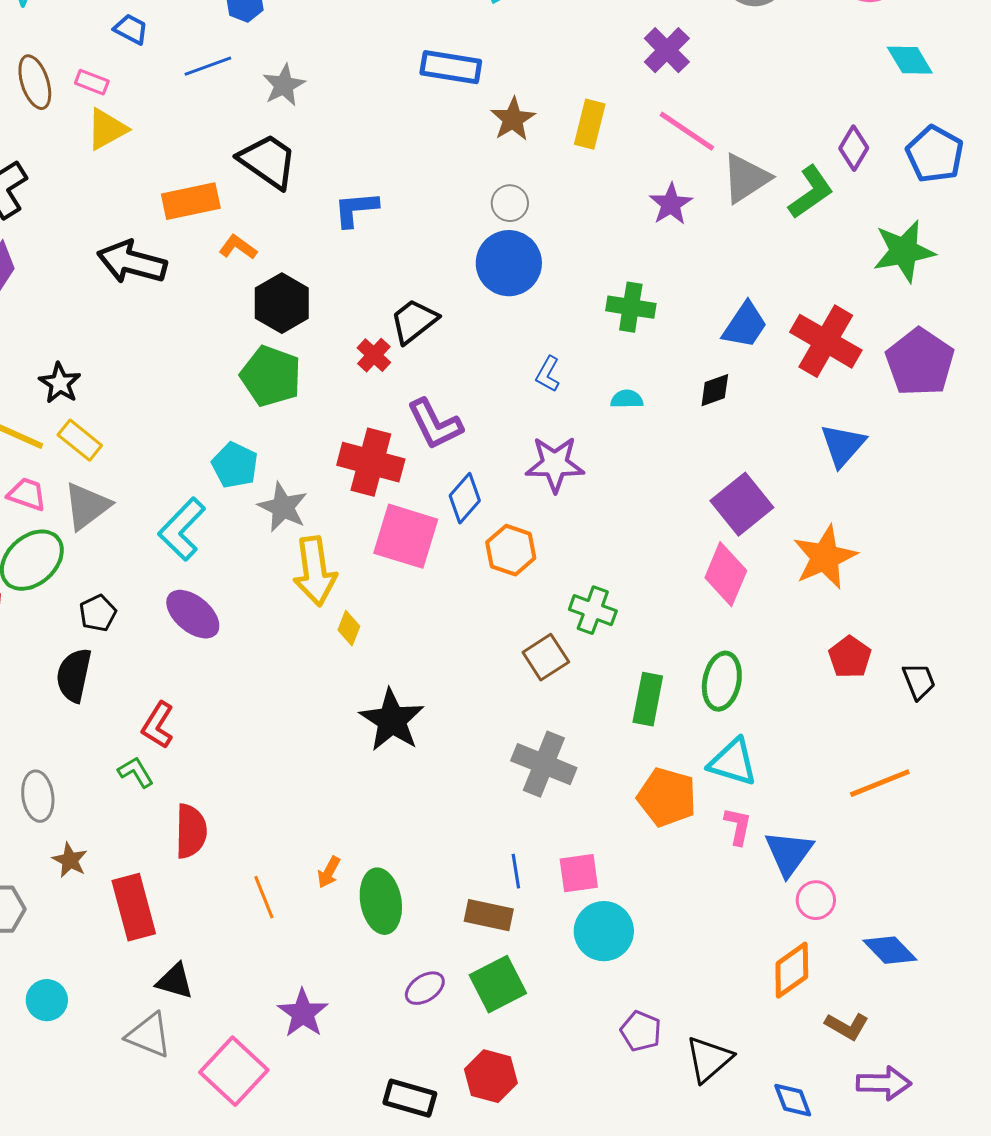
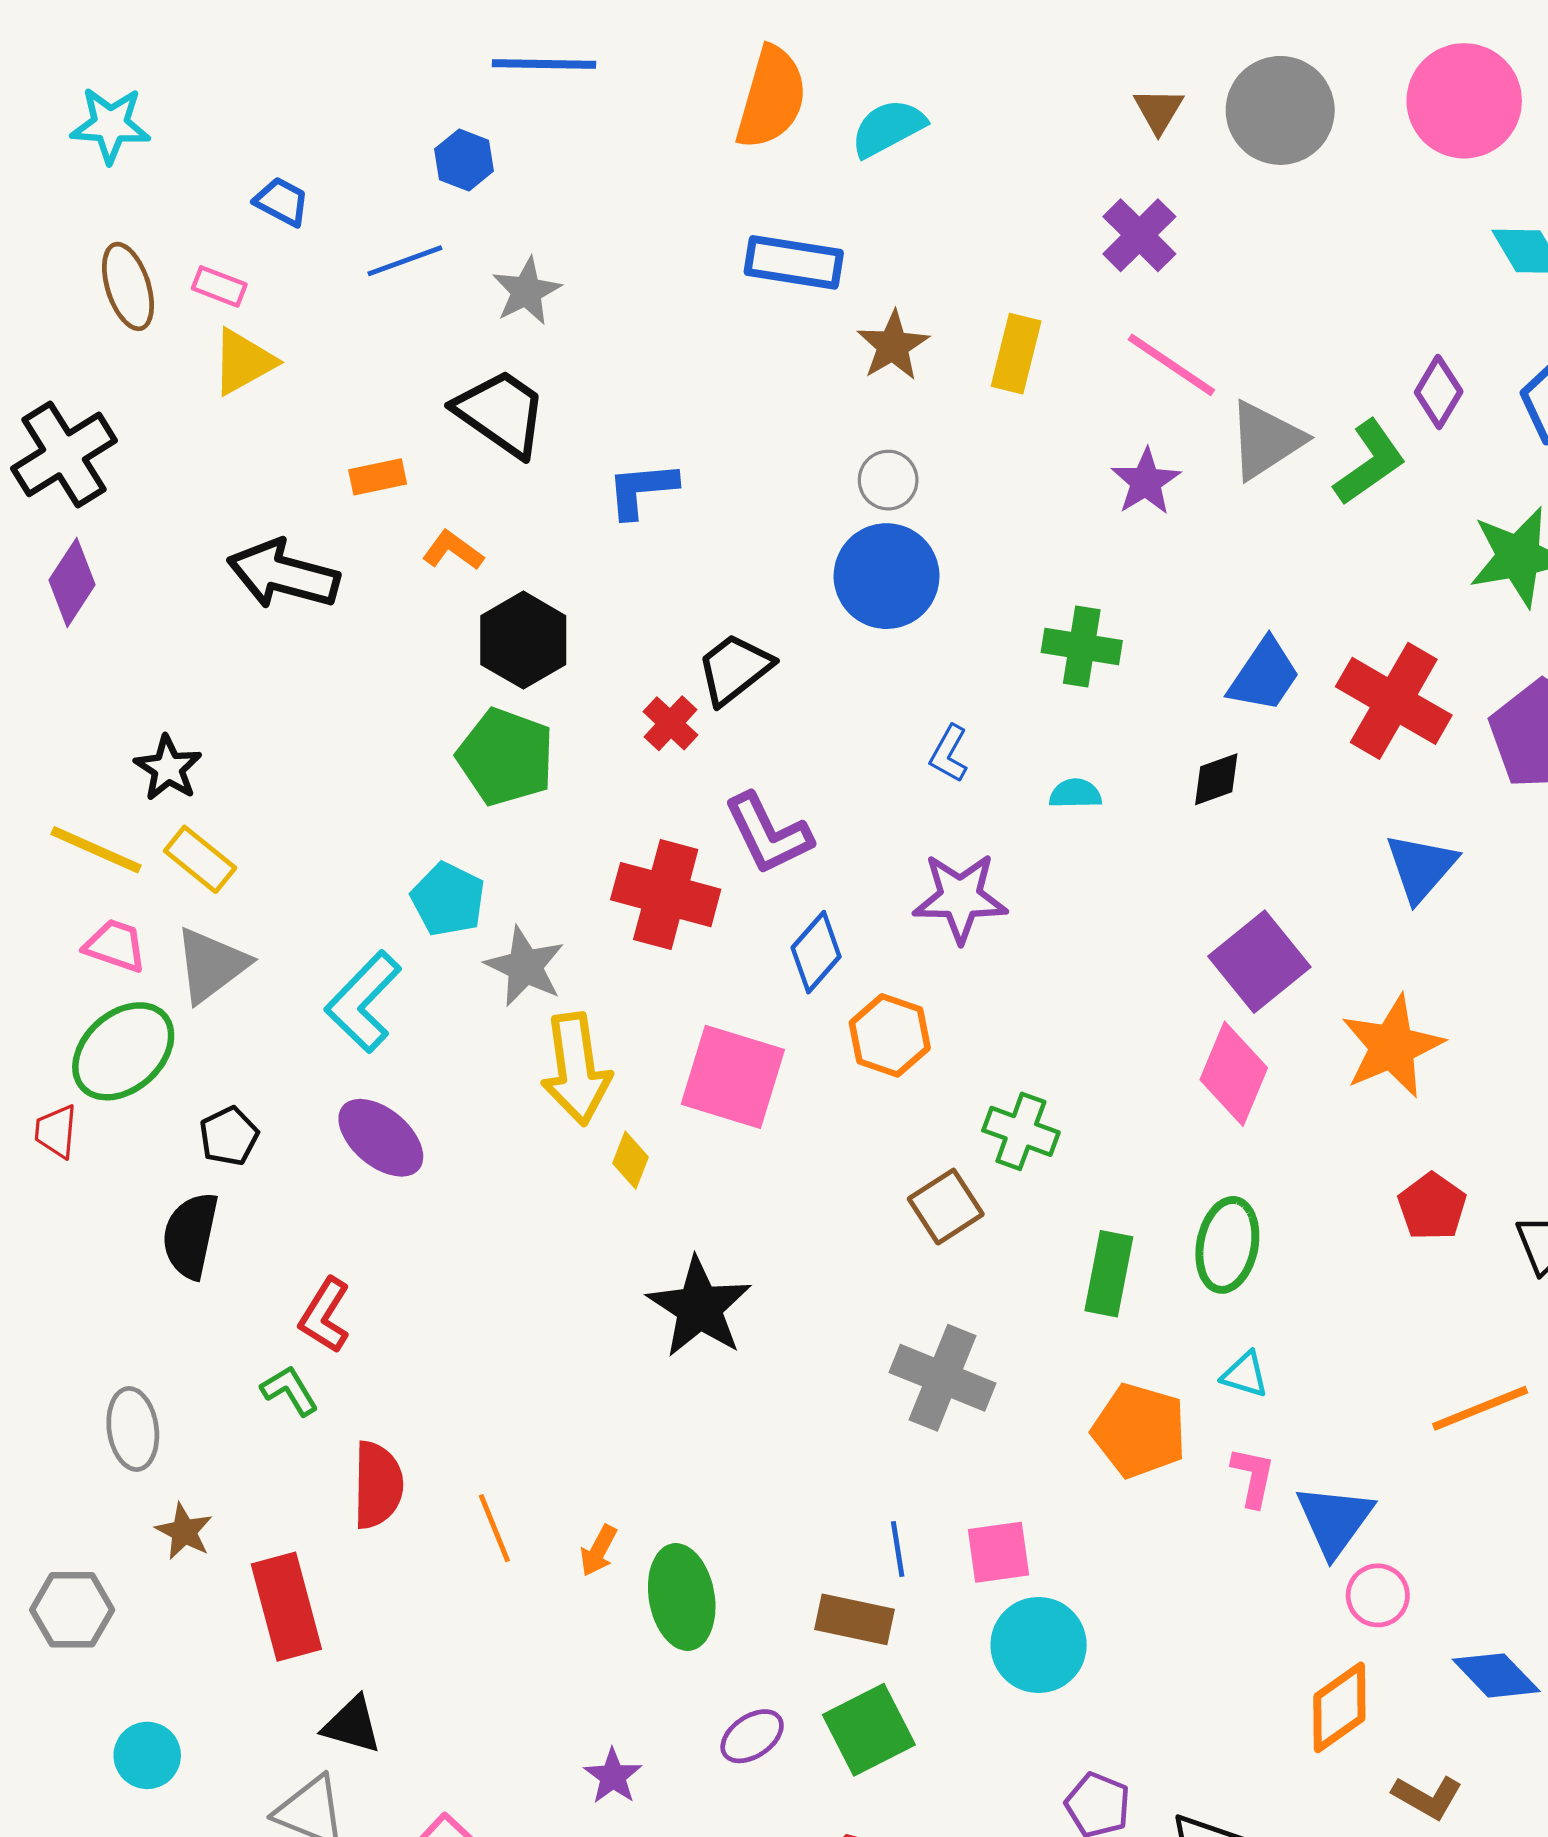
orange rectangle: (191, 201) -> (378, 477), size x0.6
pink square: (406, 536) -> (733, 1077), moved
cyan triangle: (733, 762) -> (1245, 1375), size x0.6
orange line: (264, 897) -> (494, 1528), moved
purple star: (303, 1013) -> (613, 1776), moved, size x0.7

